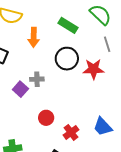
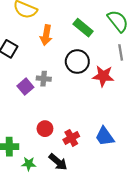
red circle: (46, 118) -> (45, 129), moved

